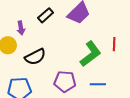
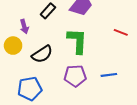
red line: (114, 44) -> (121, 32), turned -64
green L-shape: (90, 54) -> (77, 41), moved, turned -44

